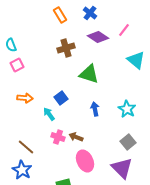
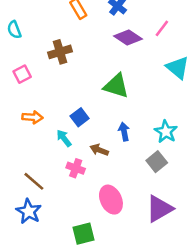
cyan semicircle: (11, 45) -> (14, 30), moved
brown cross: (66, 48) -> (60, 52), moved
brown arrow: (76, 137) -> (99, 150), moved
gray square: (128, 142) -> (157, 162), moved
purple triangle: (122, 168) -> (159, 209), turned 45

